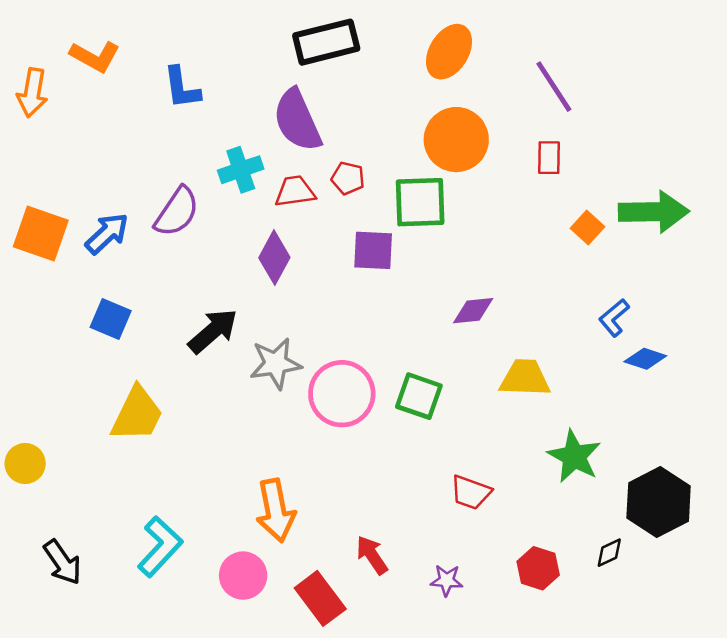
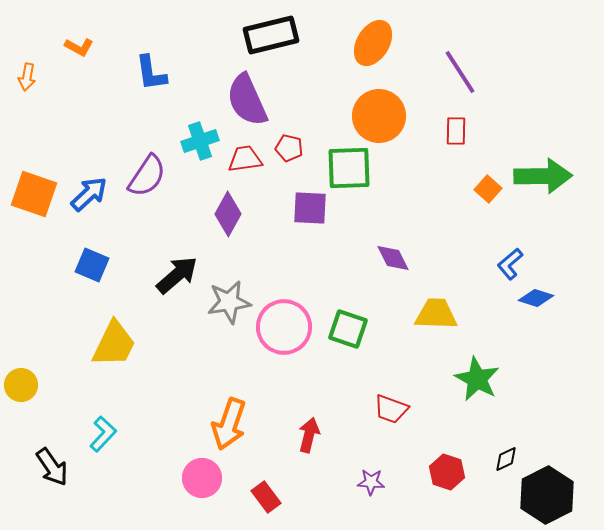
orange L-shape: (95, 56) -> (79, 47), size x0.7
orange arrow: (32, 93) -> (27, 77), size x0.7
purple diamond: (473, 311) -> (393, 258), turned 69
black hexagon: (659, 502) -> (547, 495), moved
orange arrow: (276, 510) -> (229, 424), turned 30
cyan L-shape: (160, 547) -> (103, 434), moved, size x0.7
red arrow: (372, 555) -> (309, 435), moved, turned 48
red rectangle: (320, 598) -> (266, 497), size x0.7

